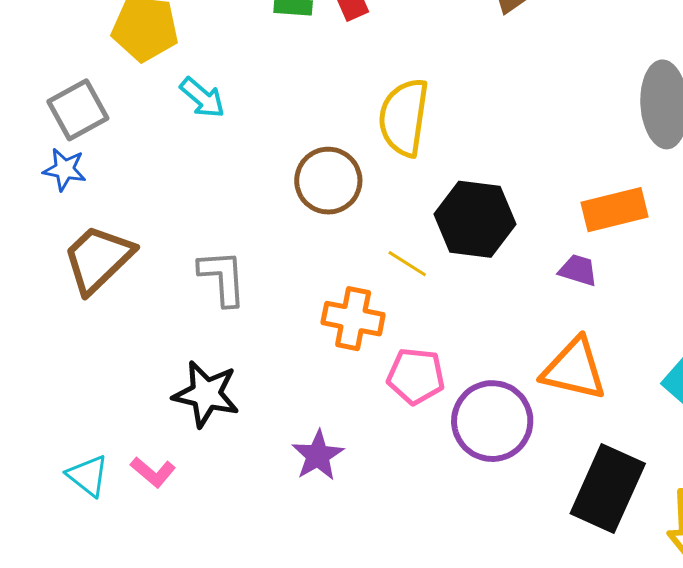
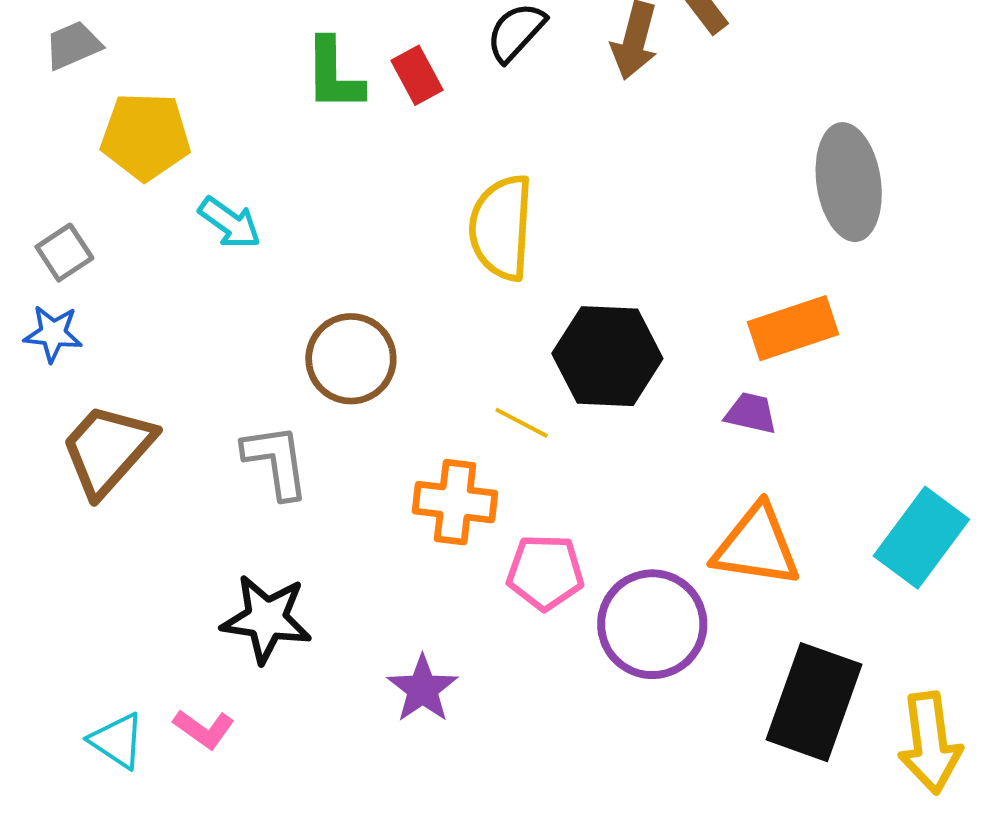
gray square: (78, 110) -> (64, 253), size x0.7
brown circle: (328, 181) -> (351, 359), moved

